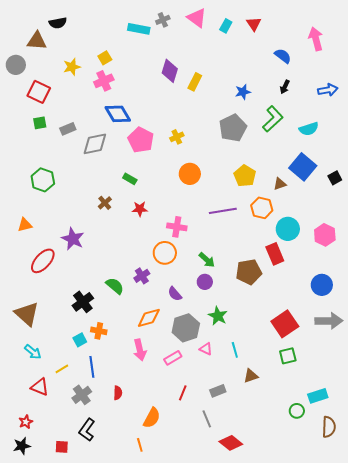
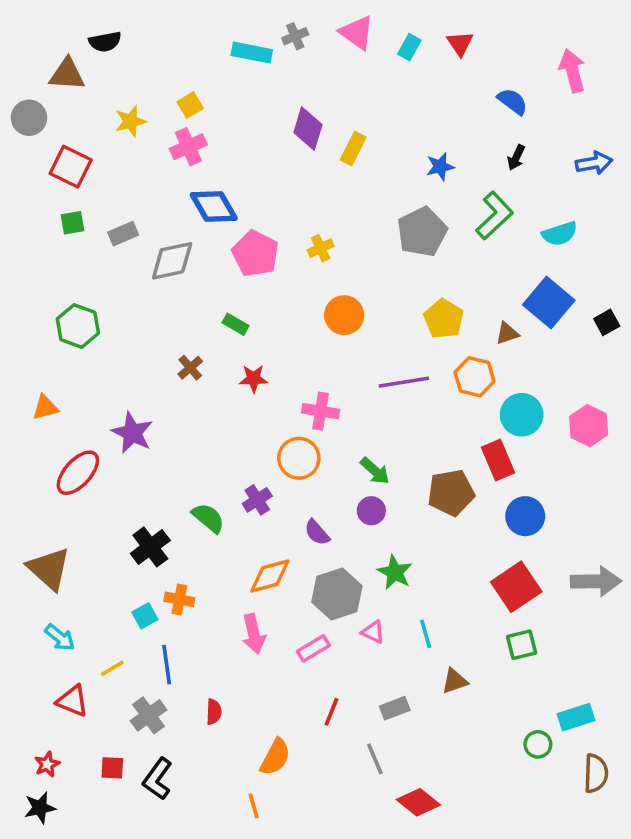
blue circle: (322, 285) -> (525, 516), moved
red square: (62, 447) -> (112, 768), moved

